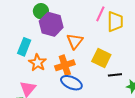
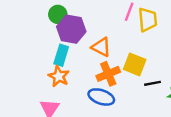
orange triangle: (75, 41) -> (101, 47), turned -36
cyan rectangle: (24, 47) -> (61, 55), moved
orange cross: (65, 65) -> (108, 74), moved

